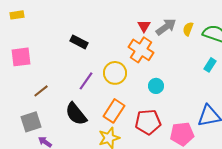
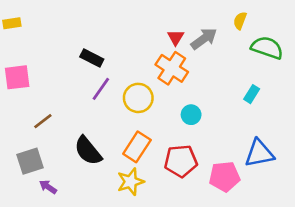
yellow semicircle: (188, 29) -> (240, 21), moved
cyan rectangle: (210, 65) -> (252, 94), moved
purple line: (86, 81) -> (101, 89), moved

